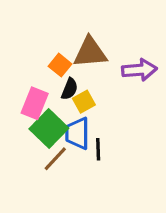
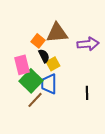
black semicircle: (70, 89) -> (44, 56), turned -48
pink rectangle: (35, 103) -> (22, 65), turned -36
black line: (98, 149) -> (87, 93), moved

